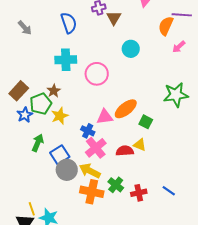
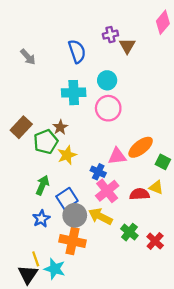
cyan circle: (131, 49) -> (107, 80), moved
blue star: (25, 115) -> (41, 219), moved
orange cross: (92, 192) -> (73, 241), moved
red cross: (139, 193) -> (155, 241), turned -35

